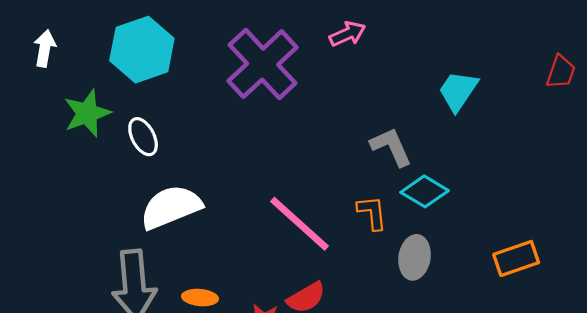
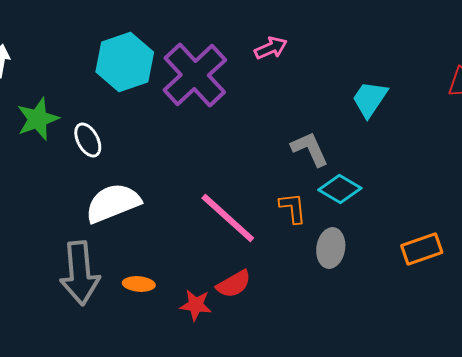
cyan hexagon: (142, 50) -> (125, 62), moved

